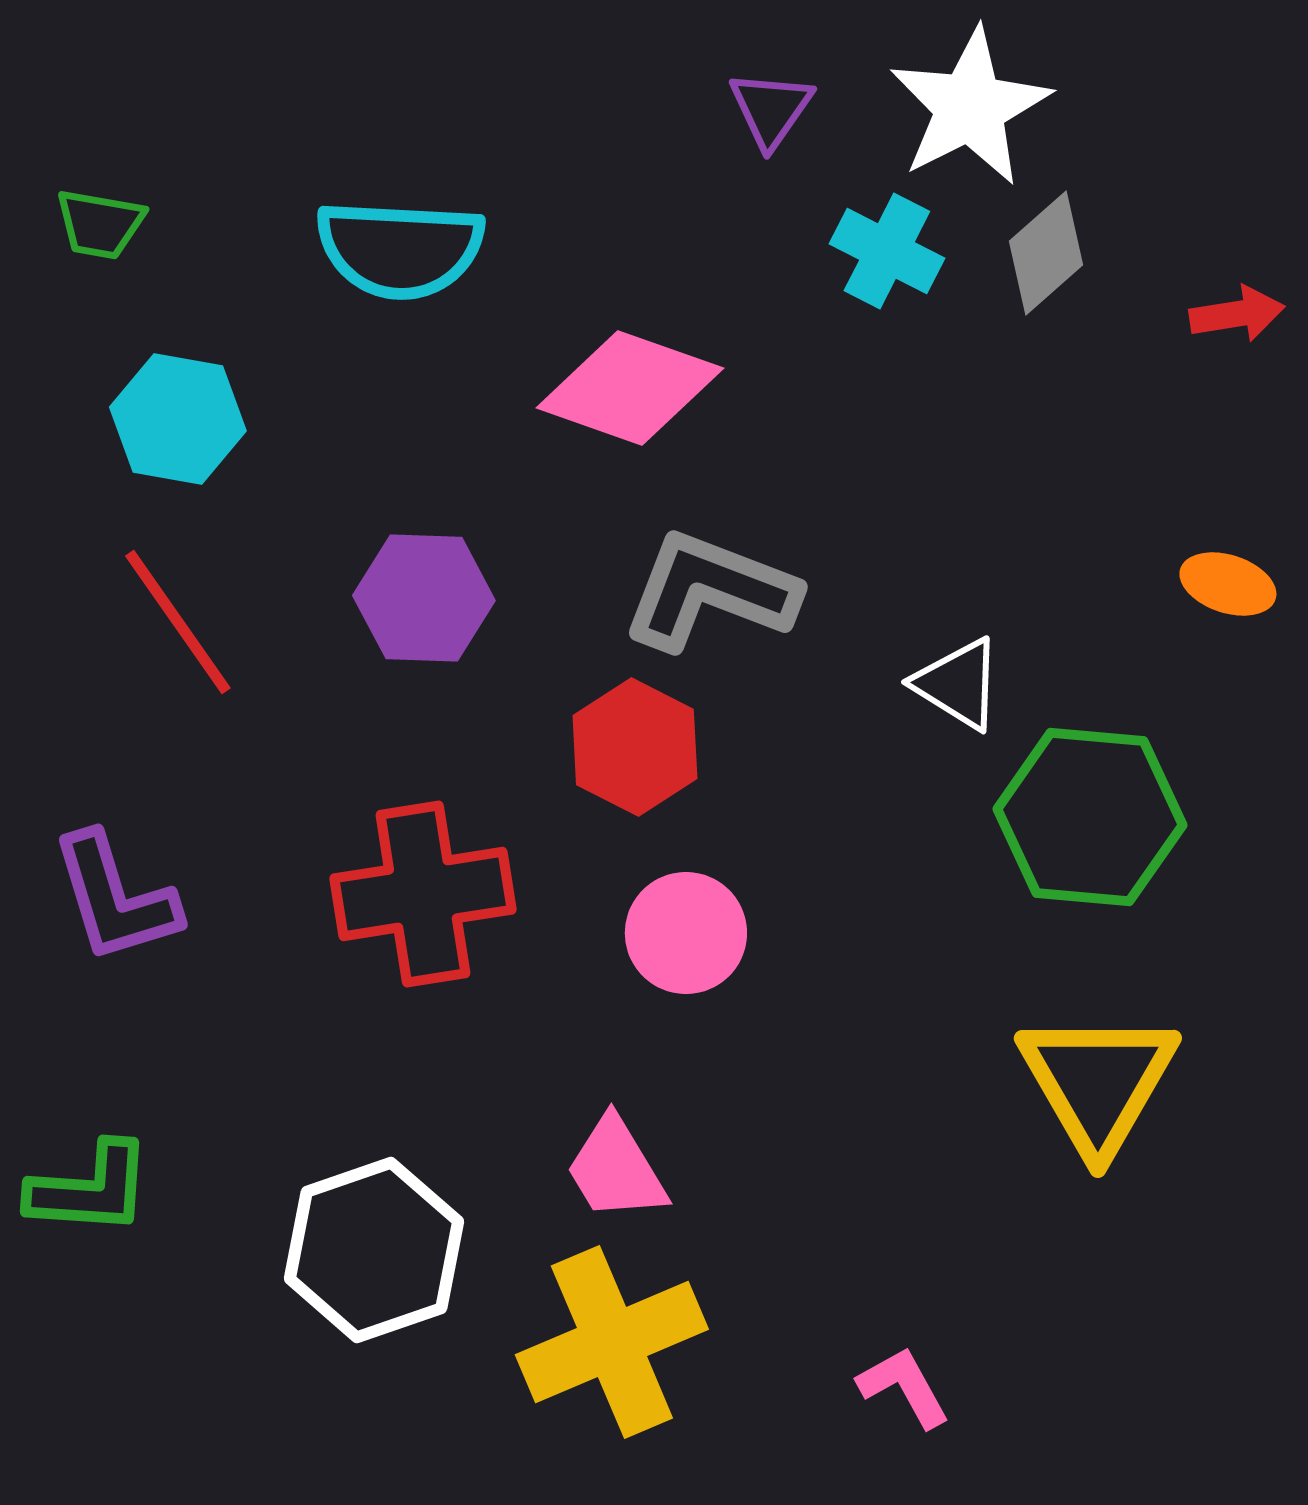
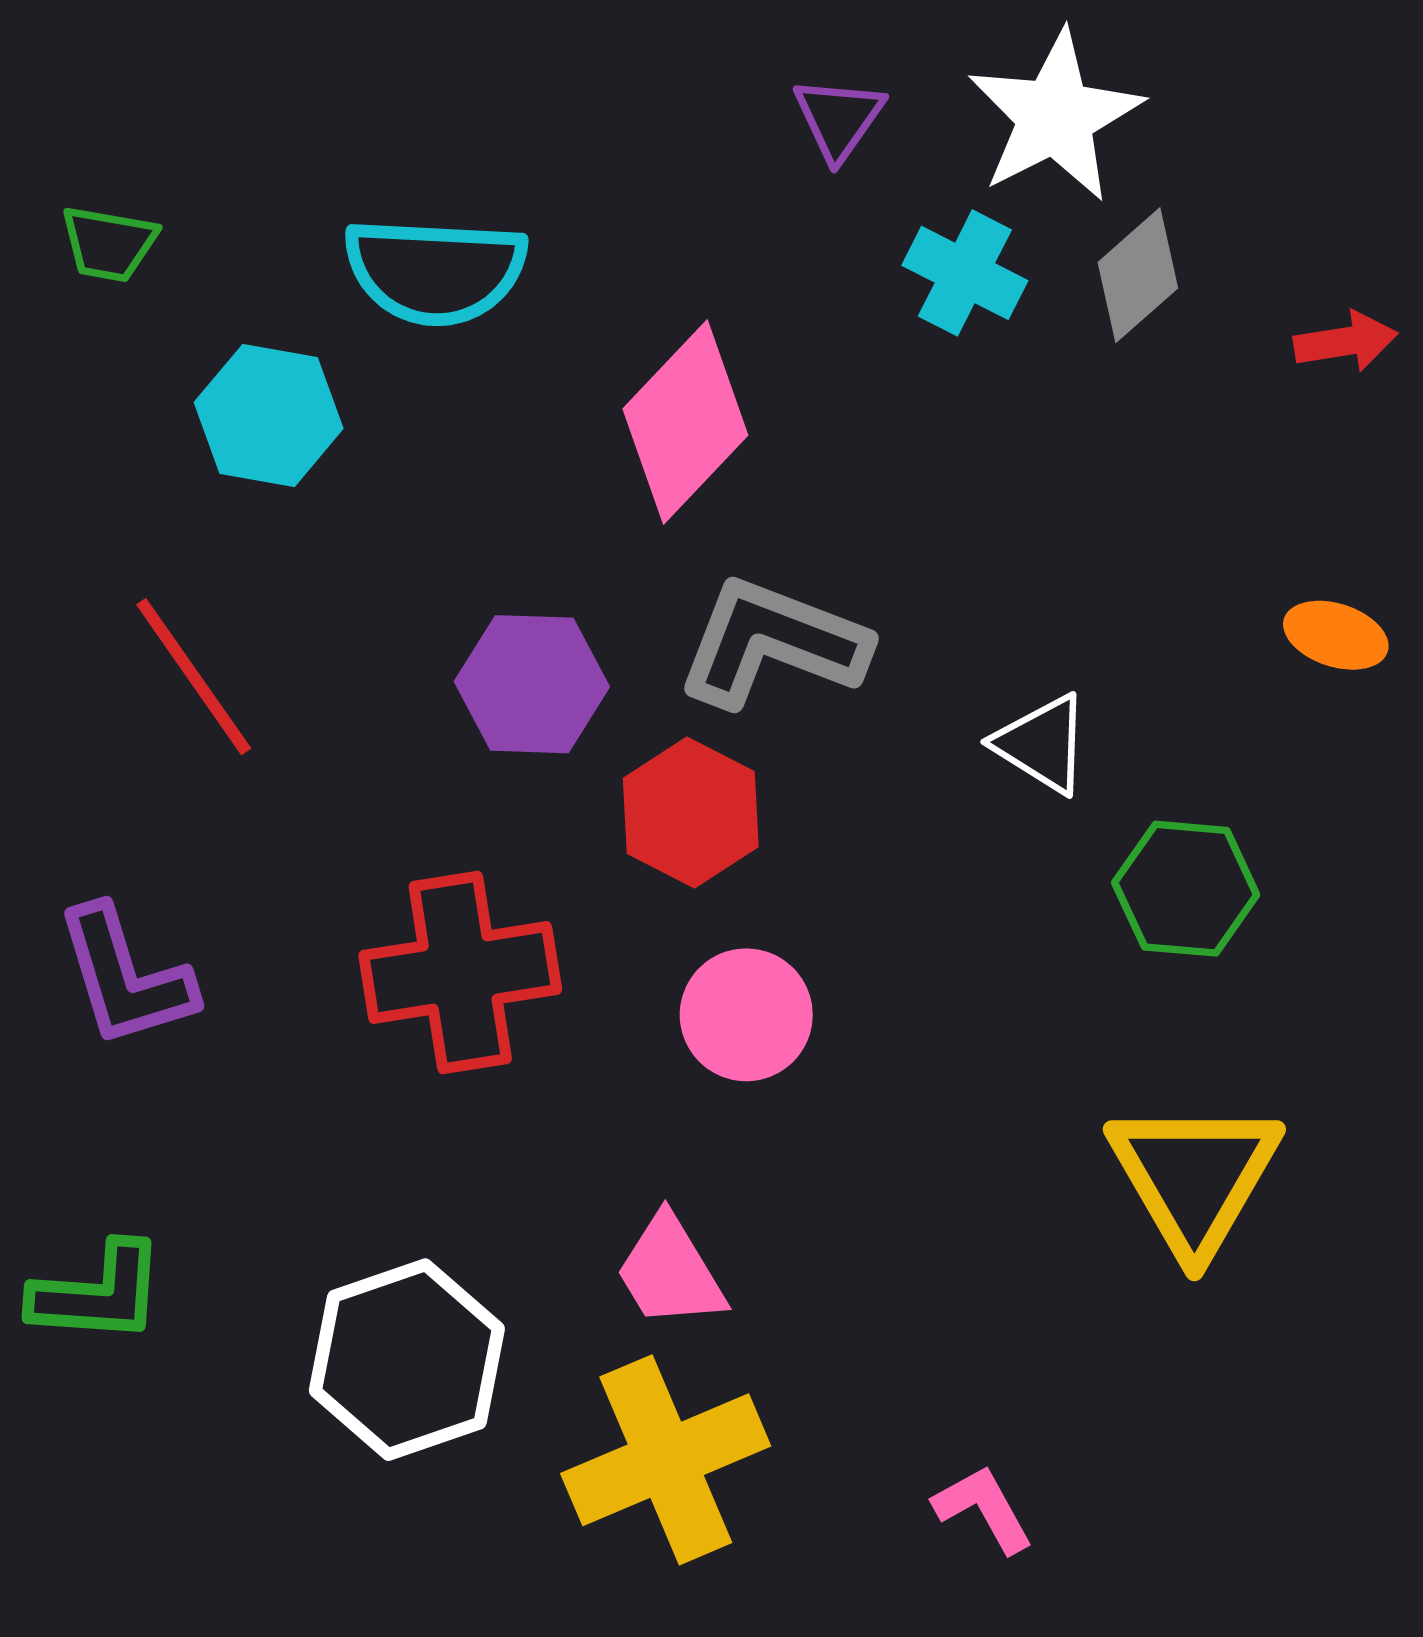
pink diamond: (630, 388) -> (685, 422), turned -66
cyan hexagon: (178, 419) -> (269, 415), moved
purple hexagon: (424, 598) -> (532, 684), moved
green hexagon: (1090, 817) -> (1186, 889), size x0.7

